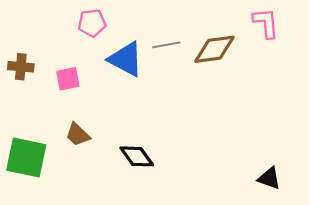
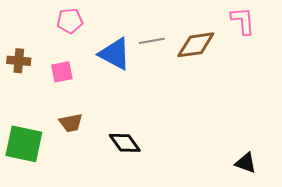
pink pentagon: (92, 23) -> (70, 21), moved
brown trapezoid: (78, 135) -> (71, 123), turned -55

